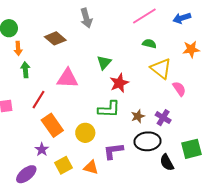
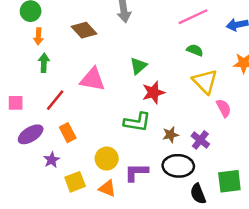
orange rectangle: (52, 125) -> (68, 133), size x0.7
yellow circle: (85, 133) -> (107, 159), moved
purple ellipse: (26, 174) -> (31, 134), moved

